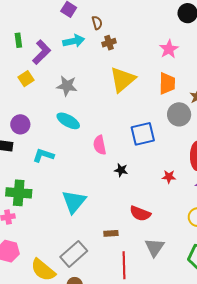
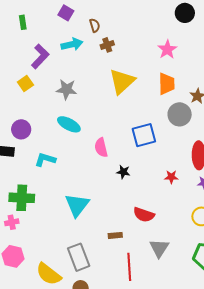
green rectangle: (18, 40) -> (23, 22), moved
gray rectangle: (74, 254) -> (79, 257), turned -68

